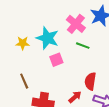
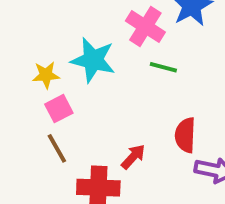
pink square: (56, 60) -> (59, 109), moved
red arrow: (75, 97) -> (133, 157), moved

